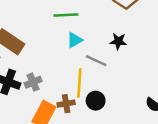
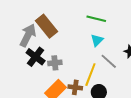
cyan triangle: (74, 40) -> (97, 40), turned -32

